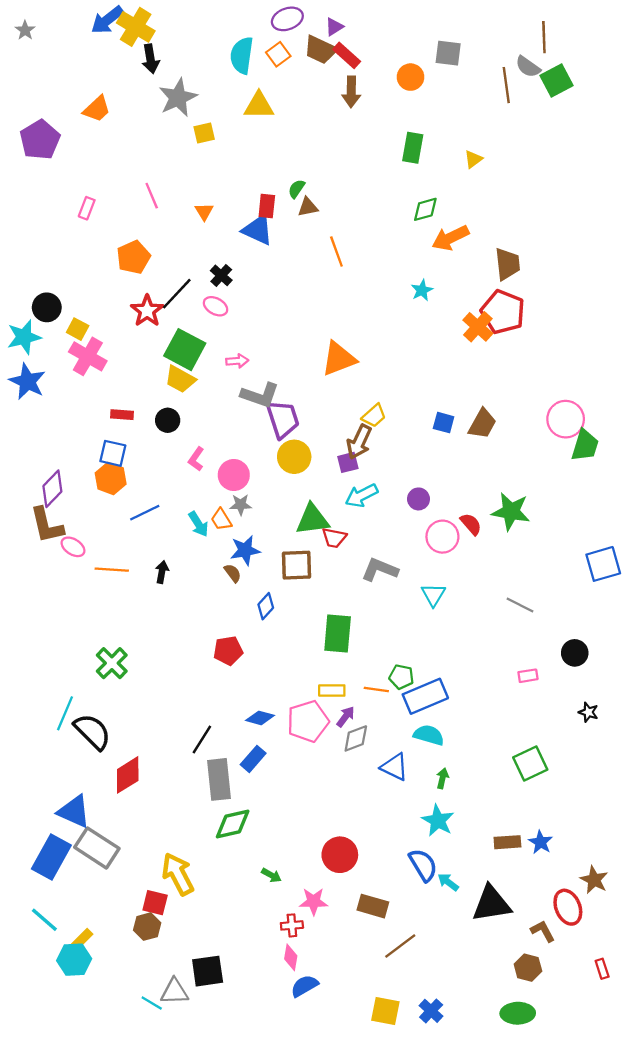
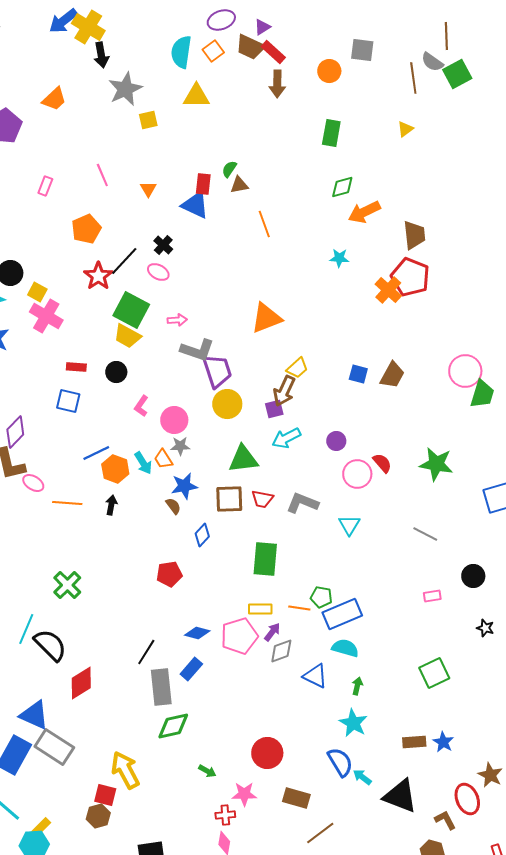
yellow triangle: (473, 159) -> (405, 129), moved
cyan star: (422, 290) -> (339, 258), turned 30
orange hexagon: (111, 478) -> (115, 469), moved
green star: (511, 511) -> (436, 464), moved
red trapezoid: (334, 538) -> (262, 499), moved
black triangle: (491, 904) -> (400, 796), turned 30

